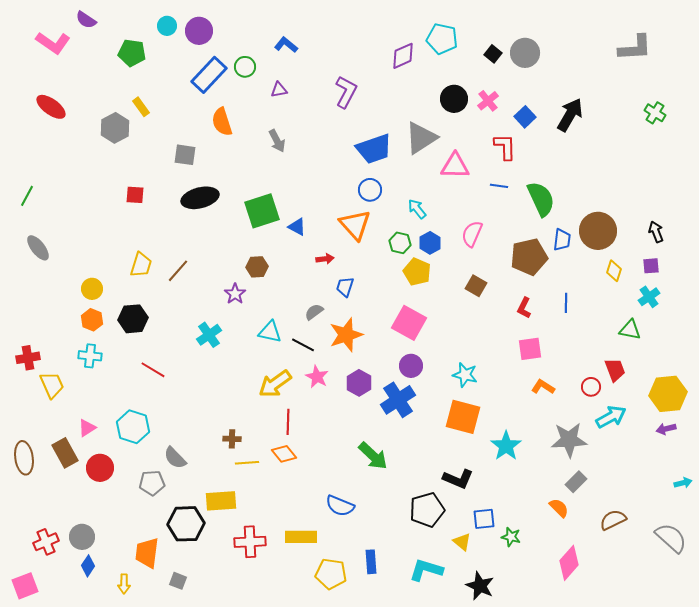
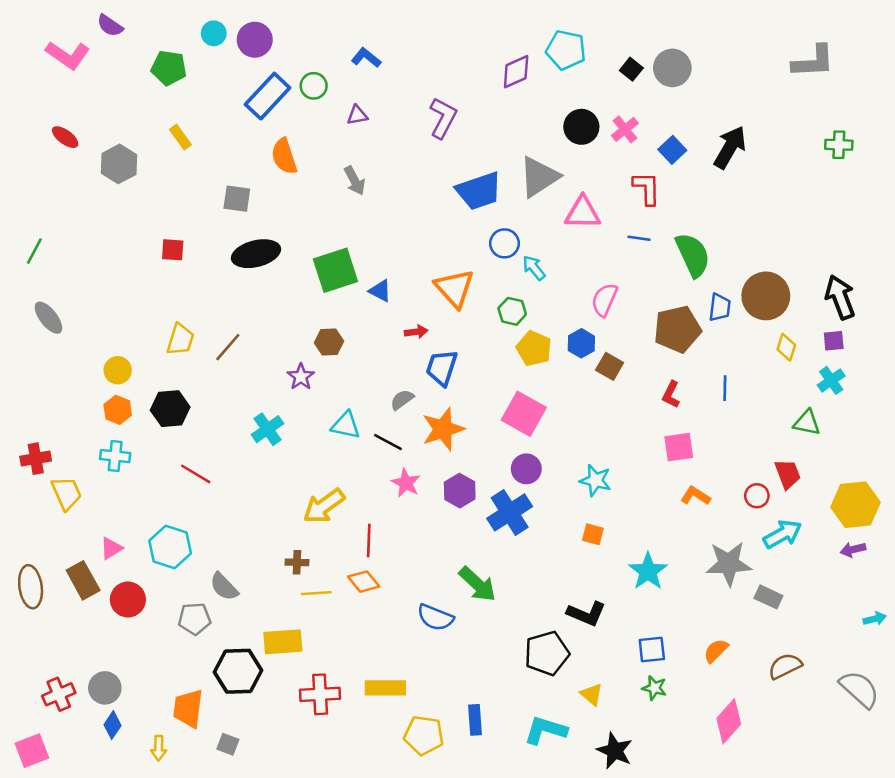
red ellipse: (51, 107) -> (65, 137), size x0.7
green cross: (655, 113) -> (839, 145), turned -30
gray hexagon: (115, 128) -> (119, 164), moved
blue circle: (370, 190) -> (505, 243), moved
black arrow: (656, 232) -> (840, 297), size x1.6
blue hexagon: (430, 243) -> (581, 343), moved
blue trapezoid: (345, 287) -> (442, 368), size x1.4
yellow arrow: (275, 384) -> (324, 506), moved
orange square: (463, 417) -> (593, 534), size x0.5
gray rectangle: (576, 482) -> (768, 597), moved, turned 70
blue semicircle: (340, 506) -> (435, 617), moved
orange semicircle: (559, 508) -> (716, 651), turned -90
blue square: (484, 519) -> (652, 649), moved

